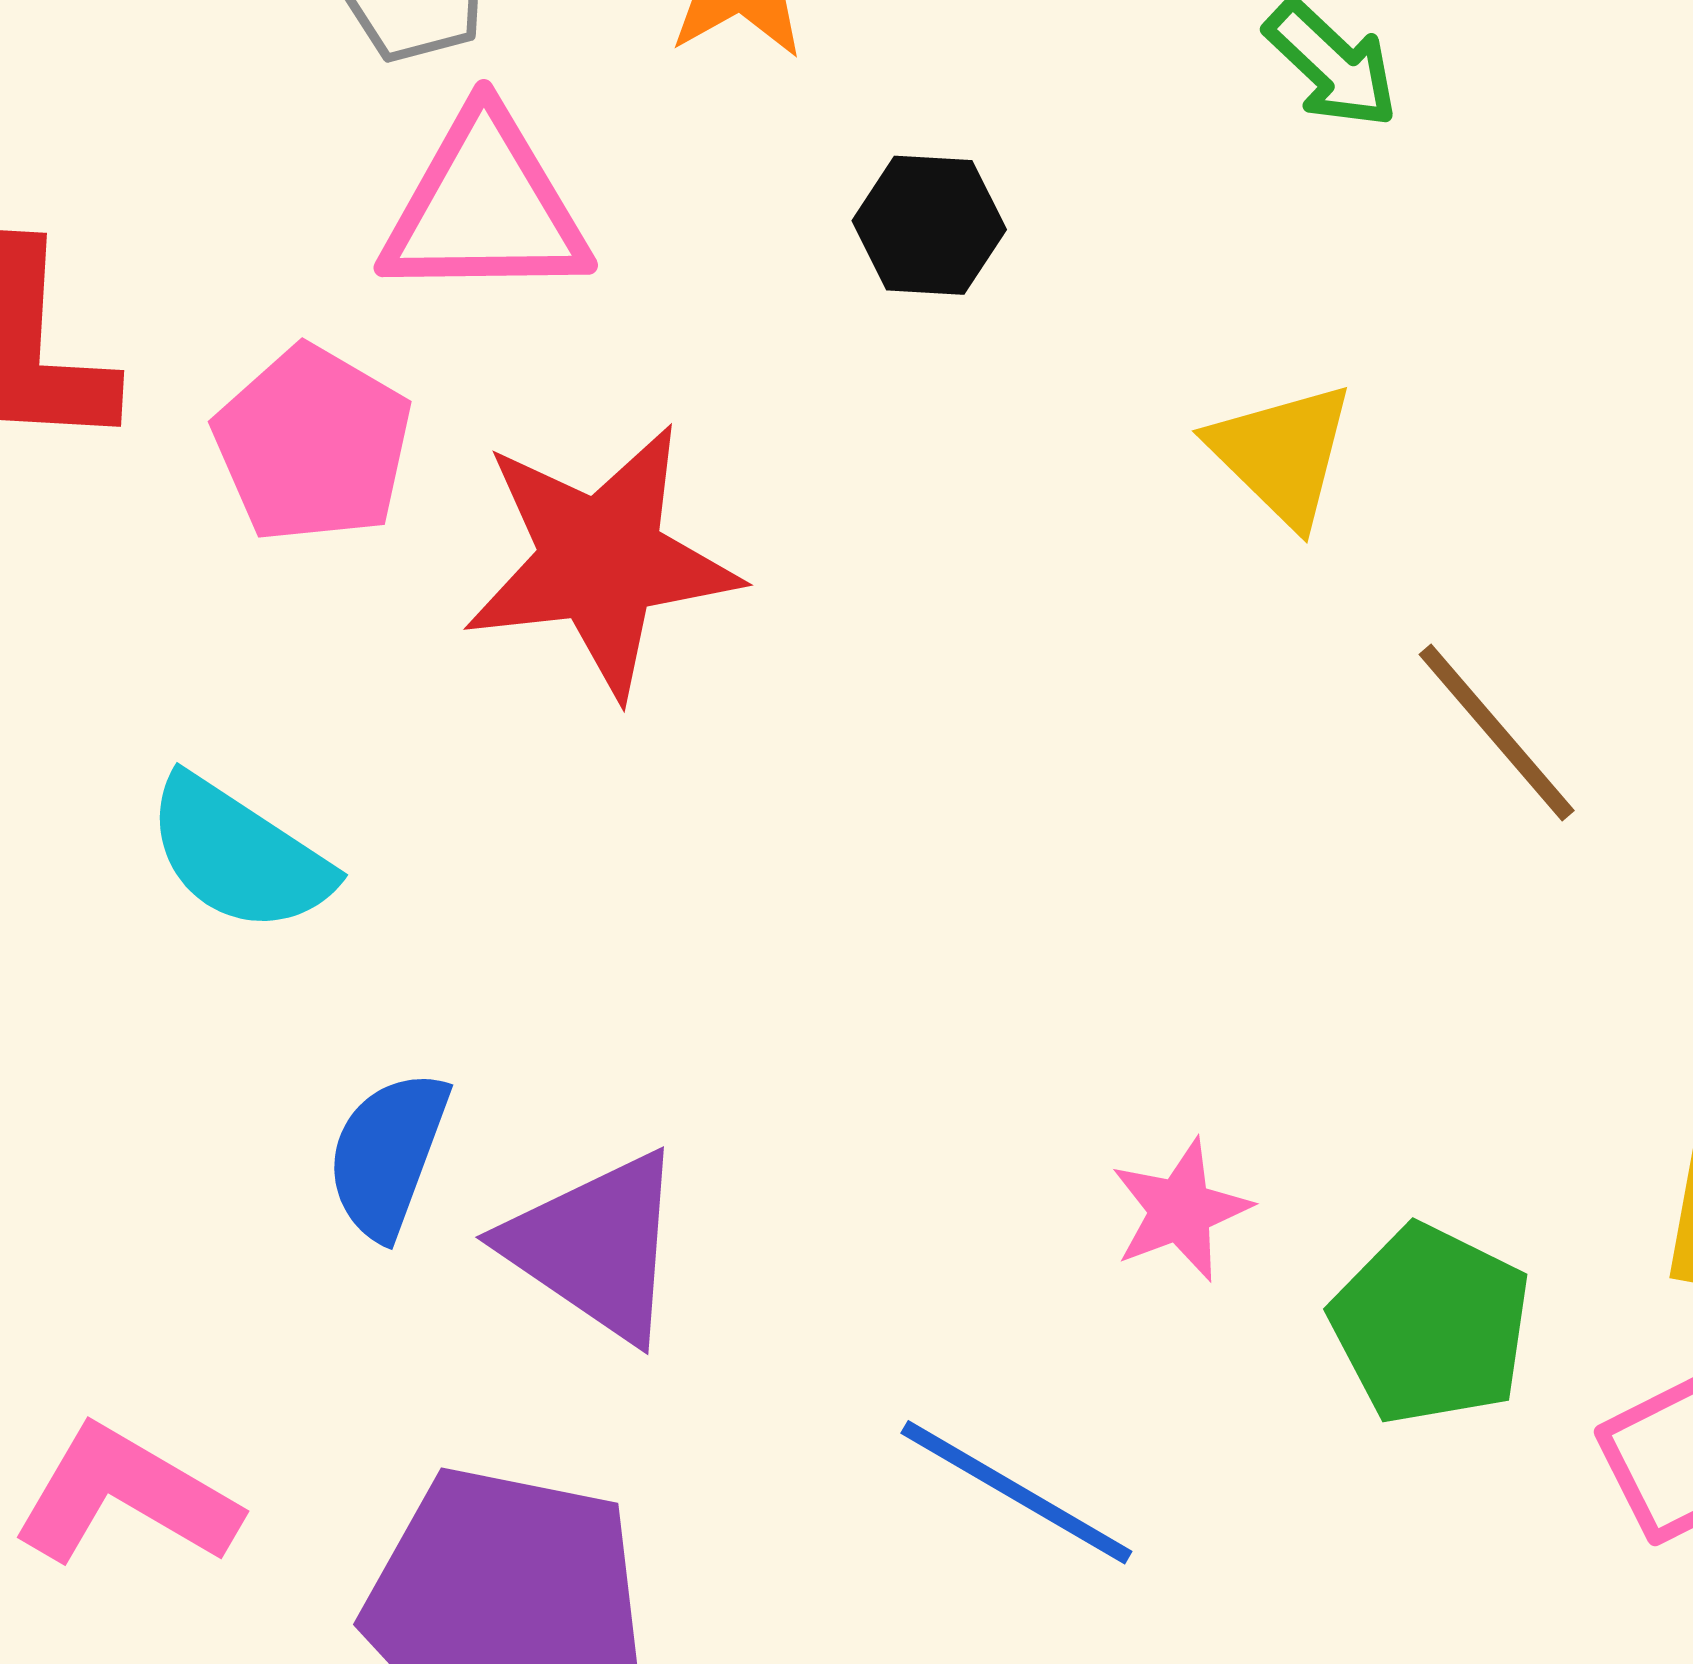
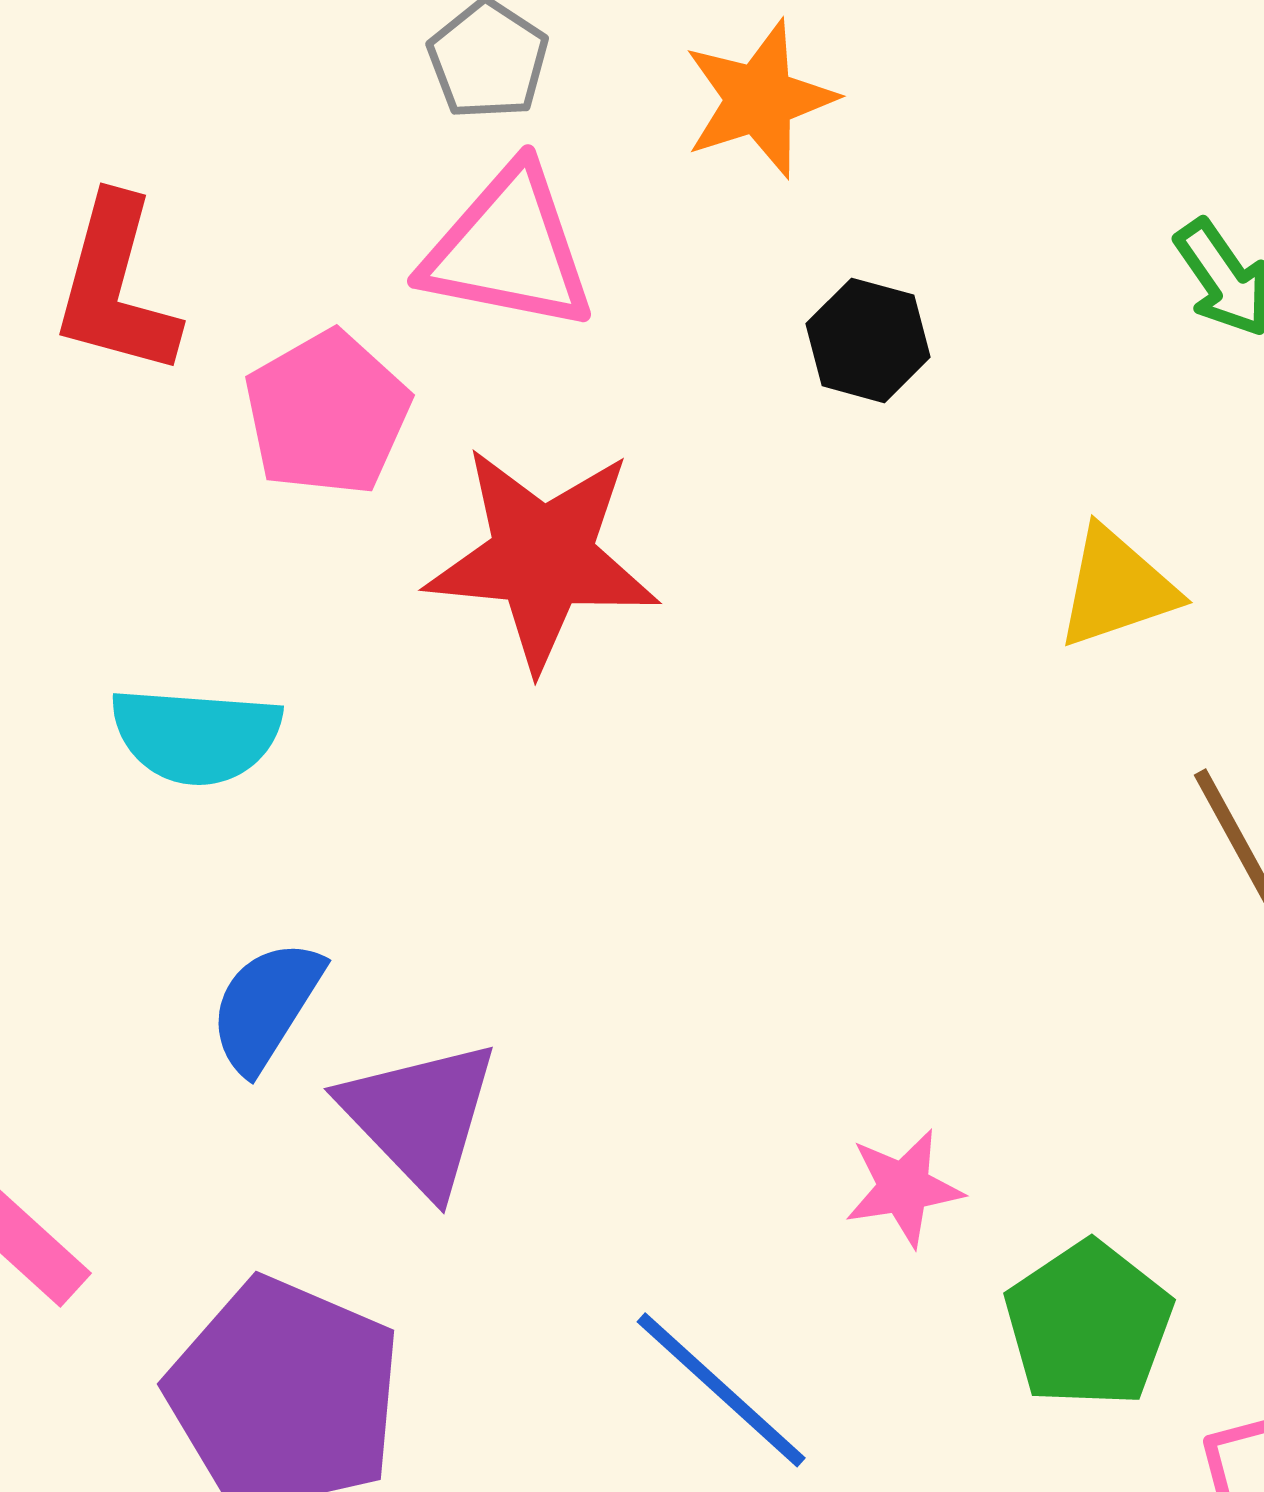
yellow triangle: (1282, 454) -> (1117, 588), turned 45
cyan semicircle: (239, 855) -> (196, 736), turned -41

